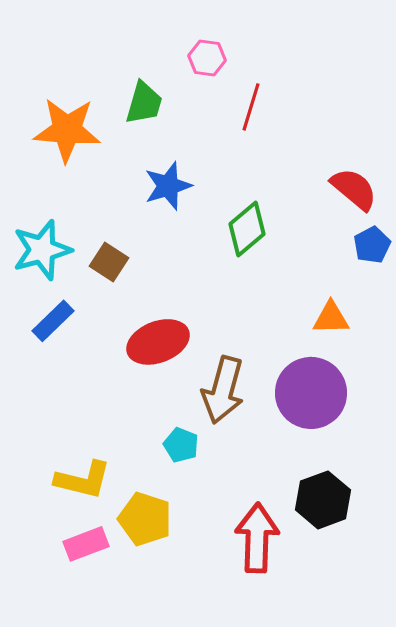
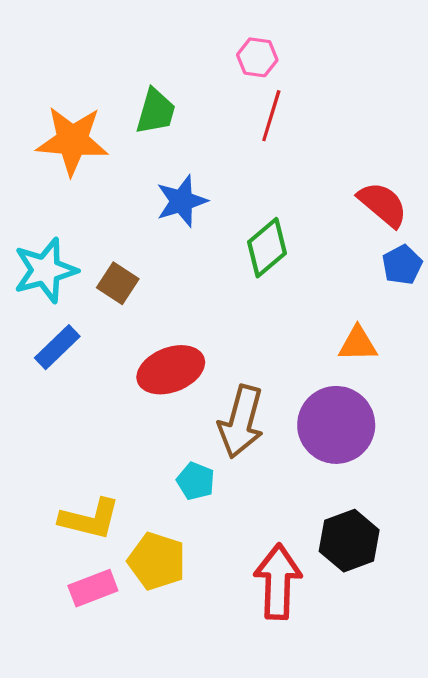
pink hexagon: (207, 58) -> (257, 57), moved

